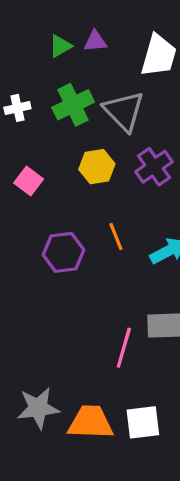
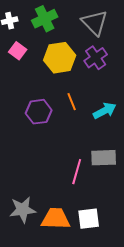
gray triangle: (124, 111) -> (95, 23), moved
yellow hexagon: (97, 167) -> (60, 58), size x1.4
pink square: (29, 181) -> (18, 51), moved

